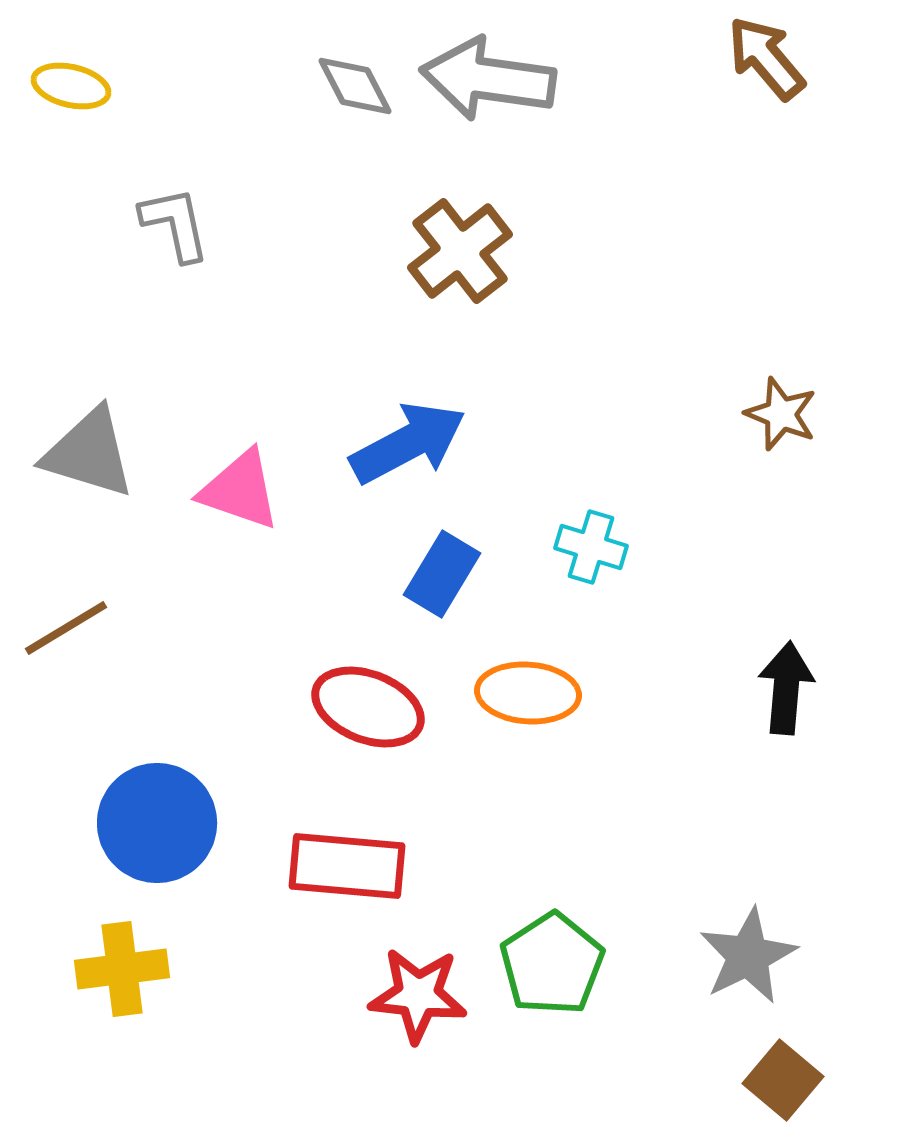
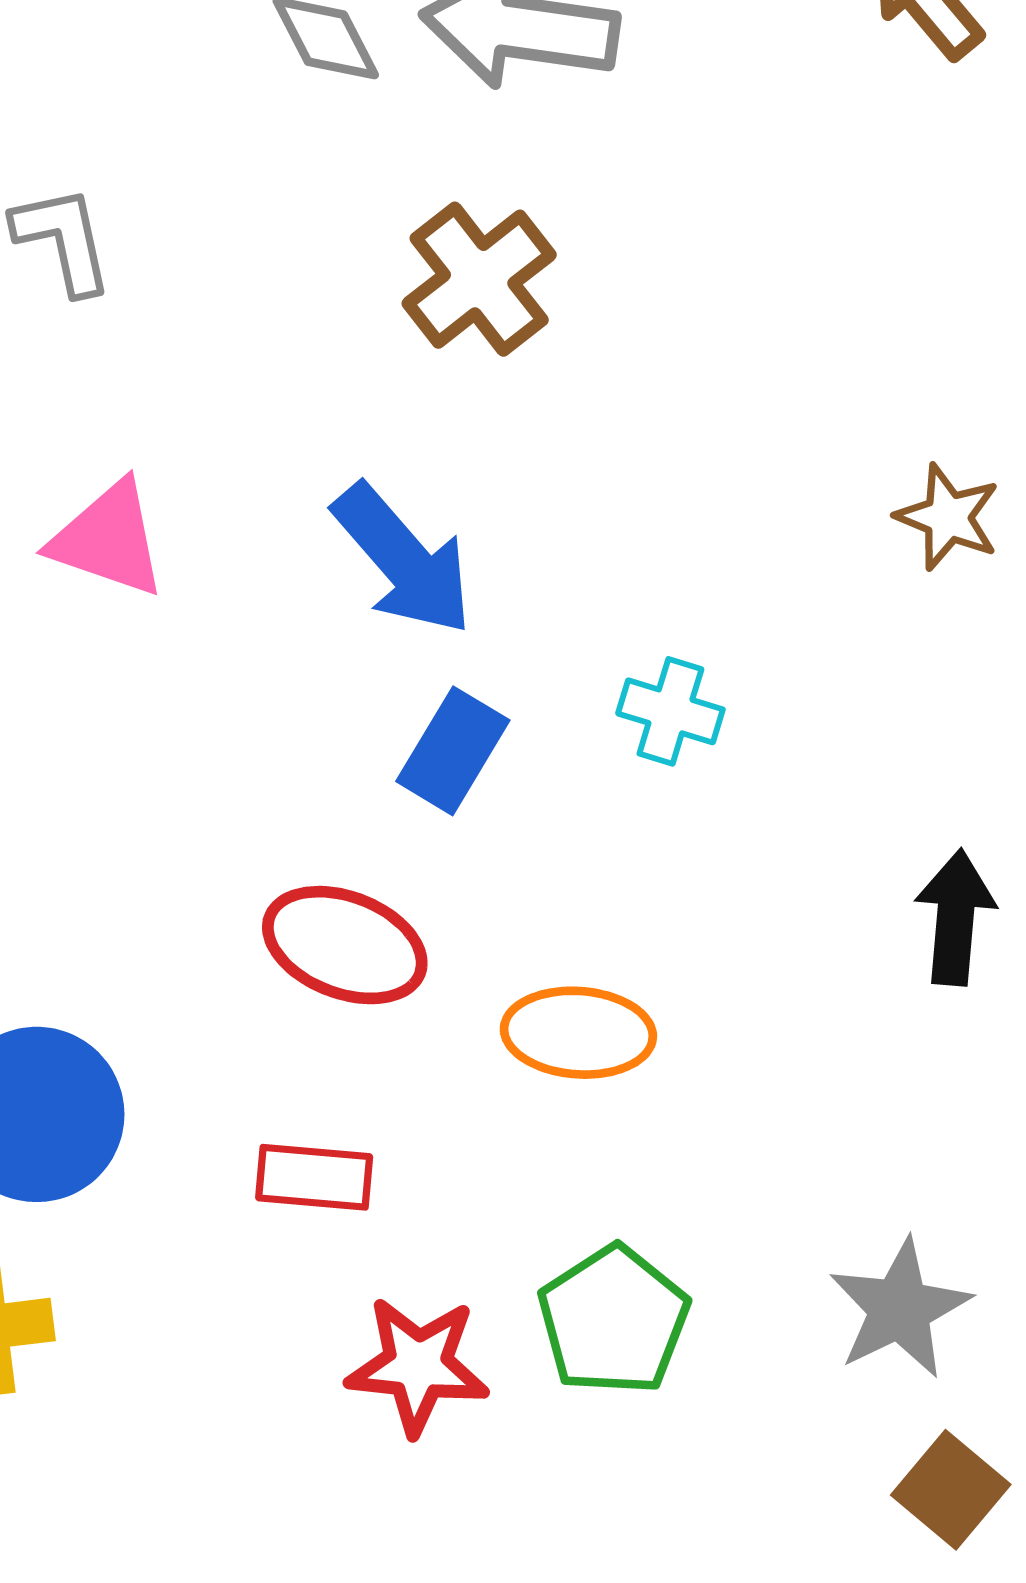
blue arrow: (408, 443) -> (403, 560), turned 77
pink triangle: (240, 490) -> (108, 539), moved
orange ellipse: (528, 693) -> (578, 1033), moved
red rectangle: (347, 866) -> (314, 1177), size x0.7

